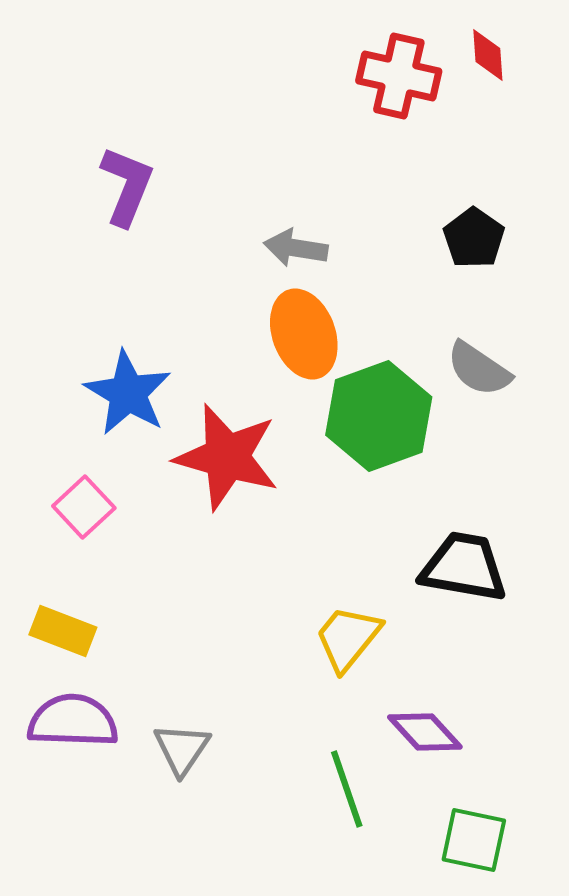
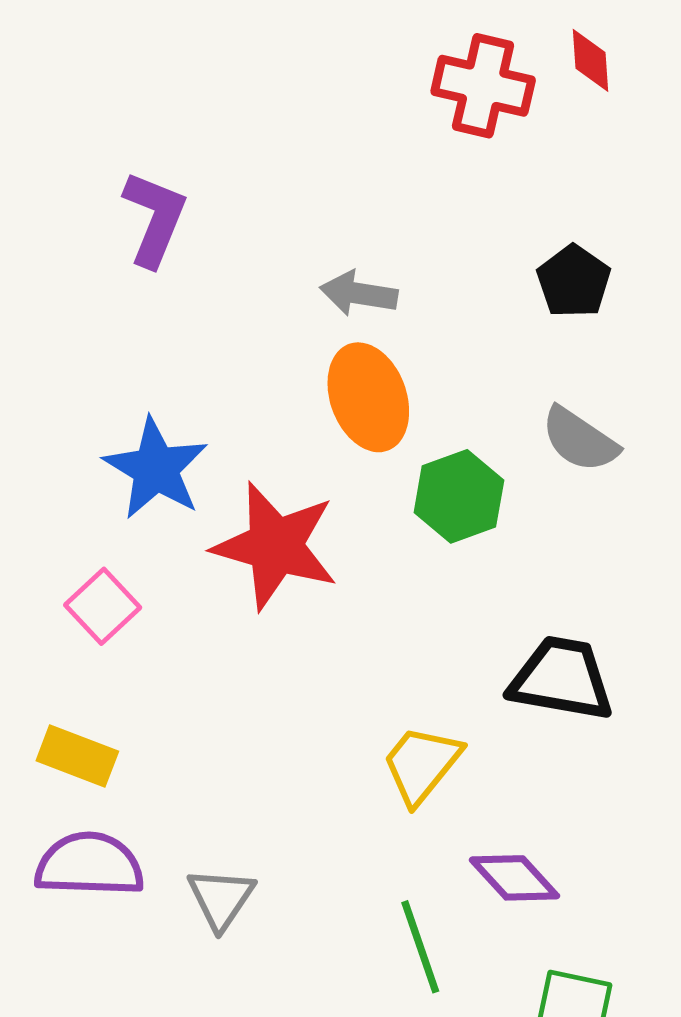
green hexagon: (379, 416) -> (459, 496), size x0.7

